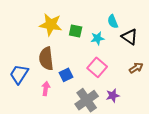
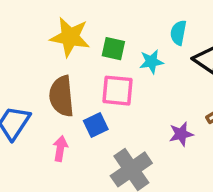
cyan semicircle: (113, 22) -> (178, 33), turned 32
pink square: (97, 67) -> (118, 91), moved, turned -36
purple star: (113, 96) -> (181, 134), moved

